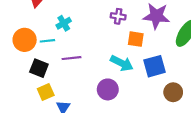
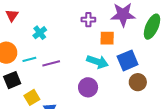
cyan line: (47, 41) -> (29, 59), moved
black square: (39, 68) -> (12, 80), moved, turned -36
brown circle: (173, 92) -> (138, 82), moved

